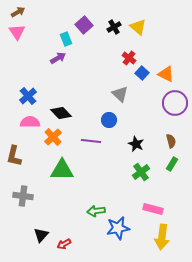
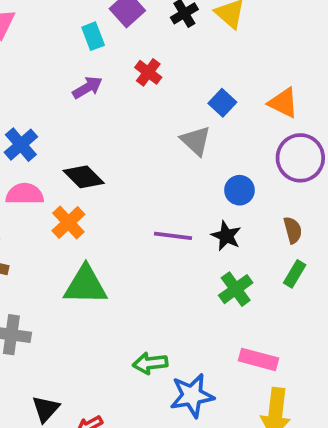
purple arrow: (58, 58) -> (87, 88), moved
red cross: (129, 58) -> (148, 72), moved
blue square: (142, 73) -> (222, 103), moved
blue circle: (109, 120) -> (239, 190), moved
purple line: (91, 141) -> (173, 236), moved

